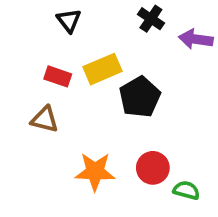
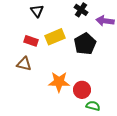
black pentagon: (140, 97) -> (85, 44), moved
orange star: (95, 172) -> (59, 82), moved
green semicircle: (186, 190) -> (93, 106), moved

